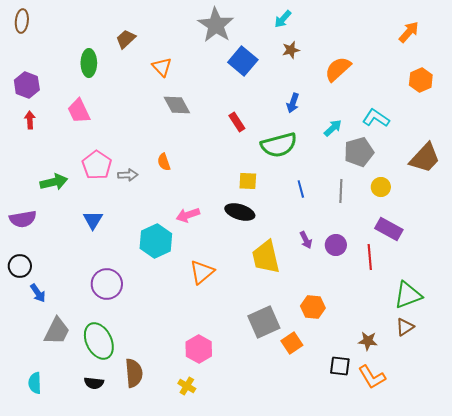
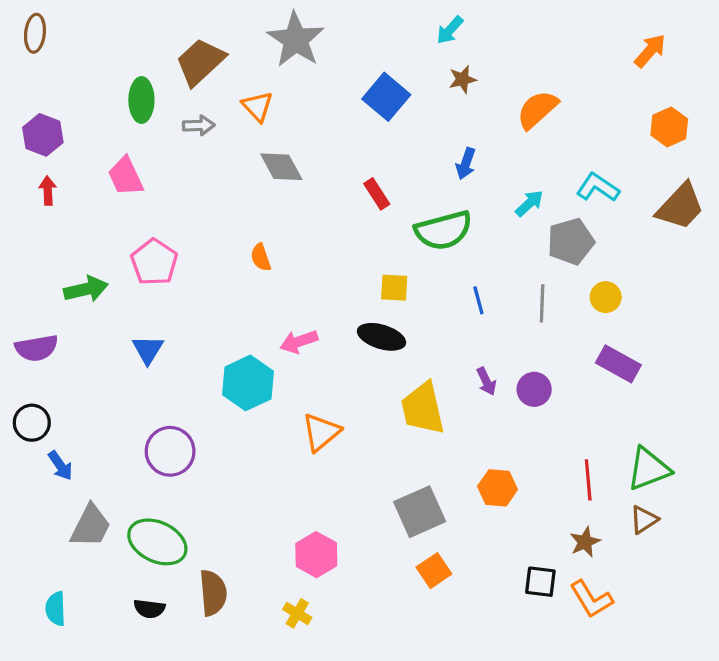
gray star: (216, 25) -> (296, 40), moved
brown trapezoid: (126, 39) -> (200, 62), size x1.6
brown trapezoid: (425, 158) -> (680, 207), moved
gray arrow: (128, 175) -> (199, 125), moved
red line: (370, 257) -> (588, 480), moved
green ellipse: (99, 341) -> (157, 542), turned -39
brown star: (368, 341) -> (585, 542), turned -30
orange square: (292, 343) -> (434, 571), moved

